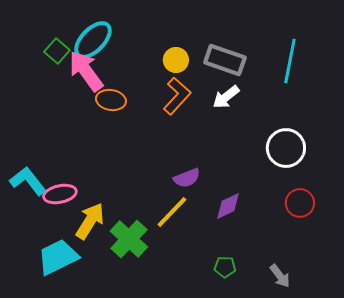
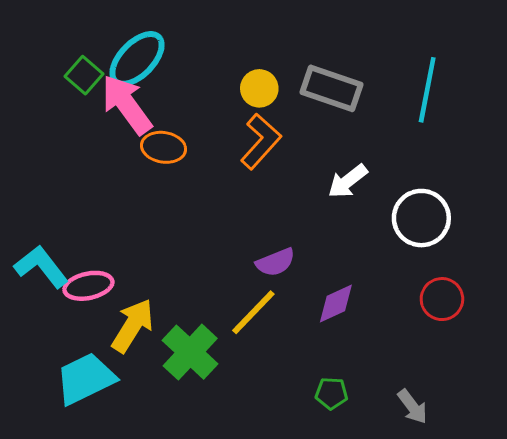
white arrow: (226, 97) -> (348, 181), moved

